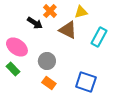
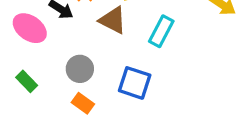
pink ellipse: (17, 47) -> (30, 28), moved
blue square: (86, 82) -> (135, 83), moved

